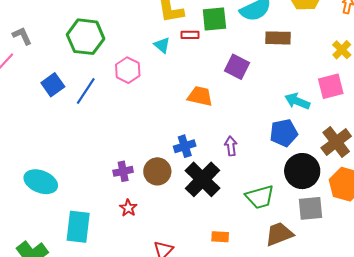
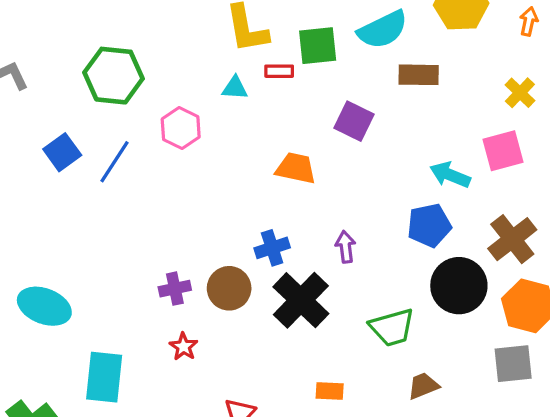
cyan triangle: (162, 45) -> (235, 88), turned -36
gray square: (310, 208) -> (513, 364), moved
brown trapezoid: (279, 234) -> (423, 386), size x0.7

